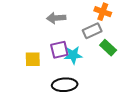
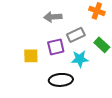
gray rectangle: (92, 31) -> (76, 35), moved
cyan star: (73, 55) -> (80, 59), moved

